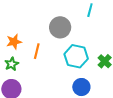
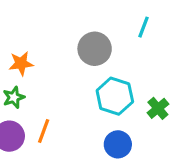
orange line: (37, 51) -> (44, 131), moved

